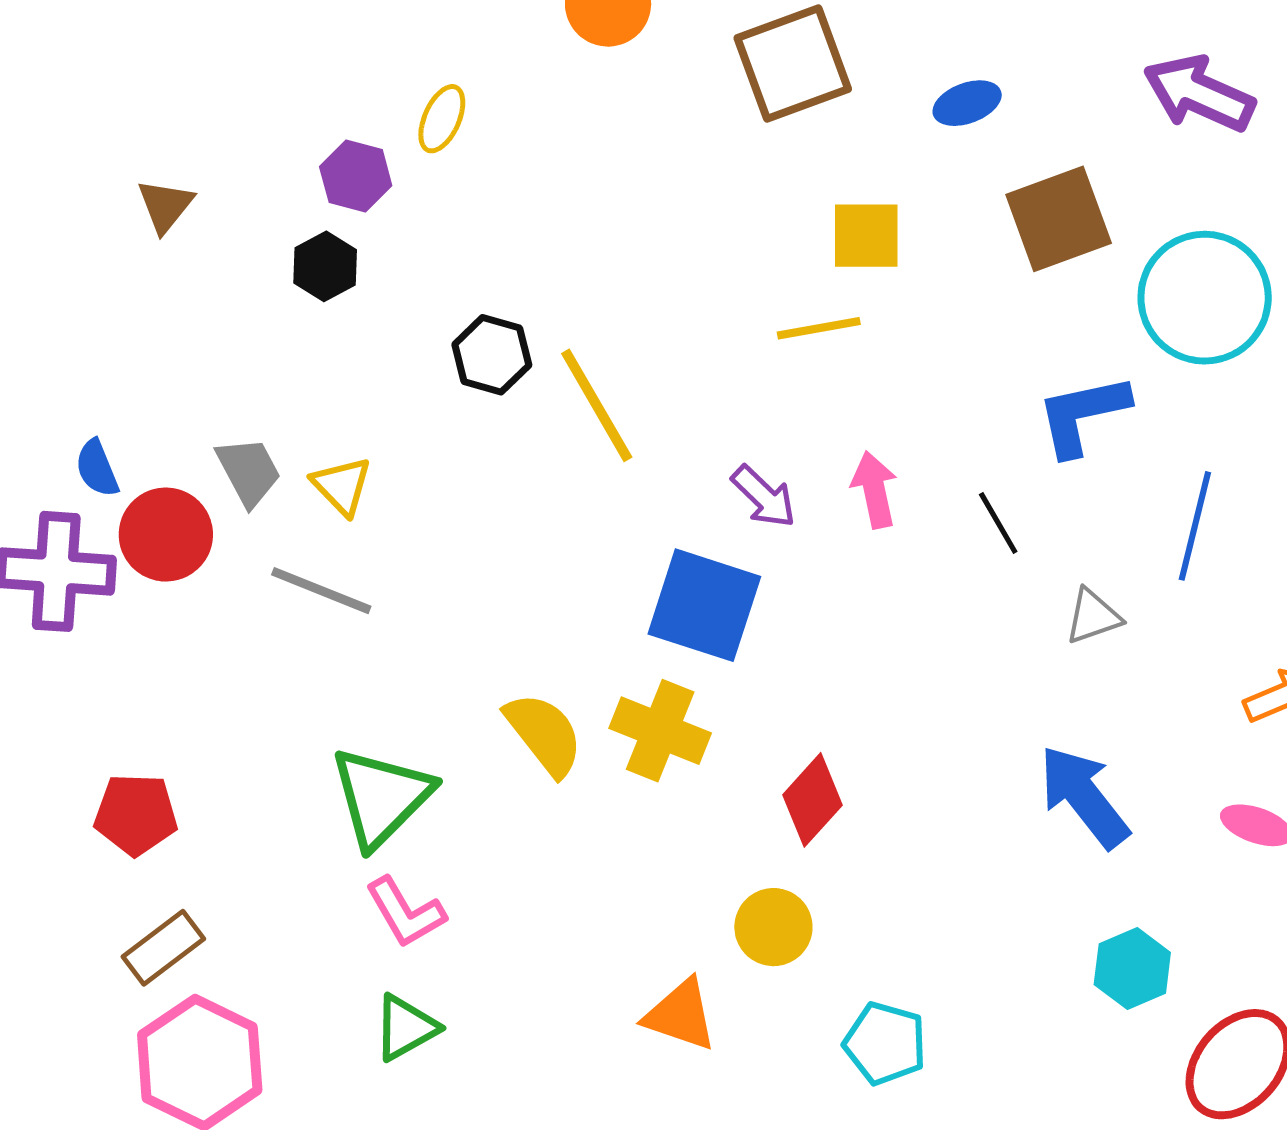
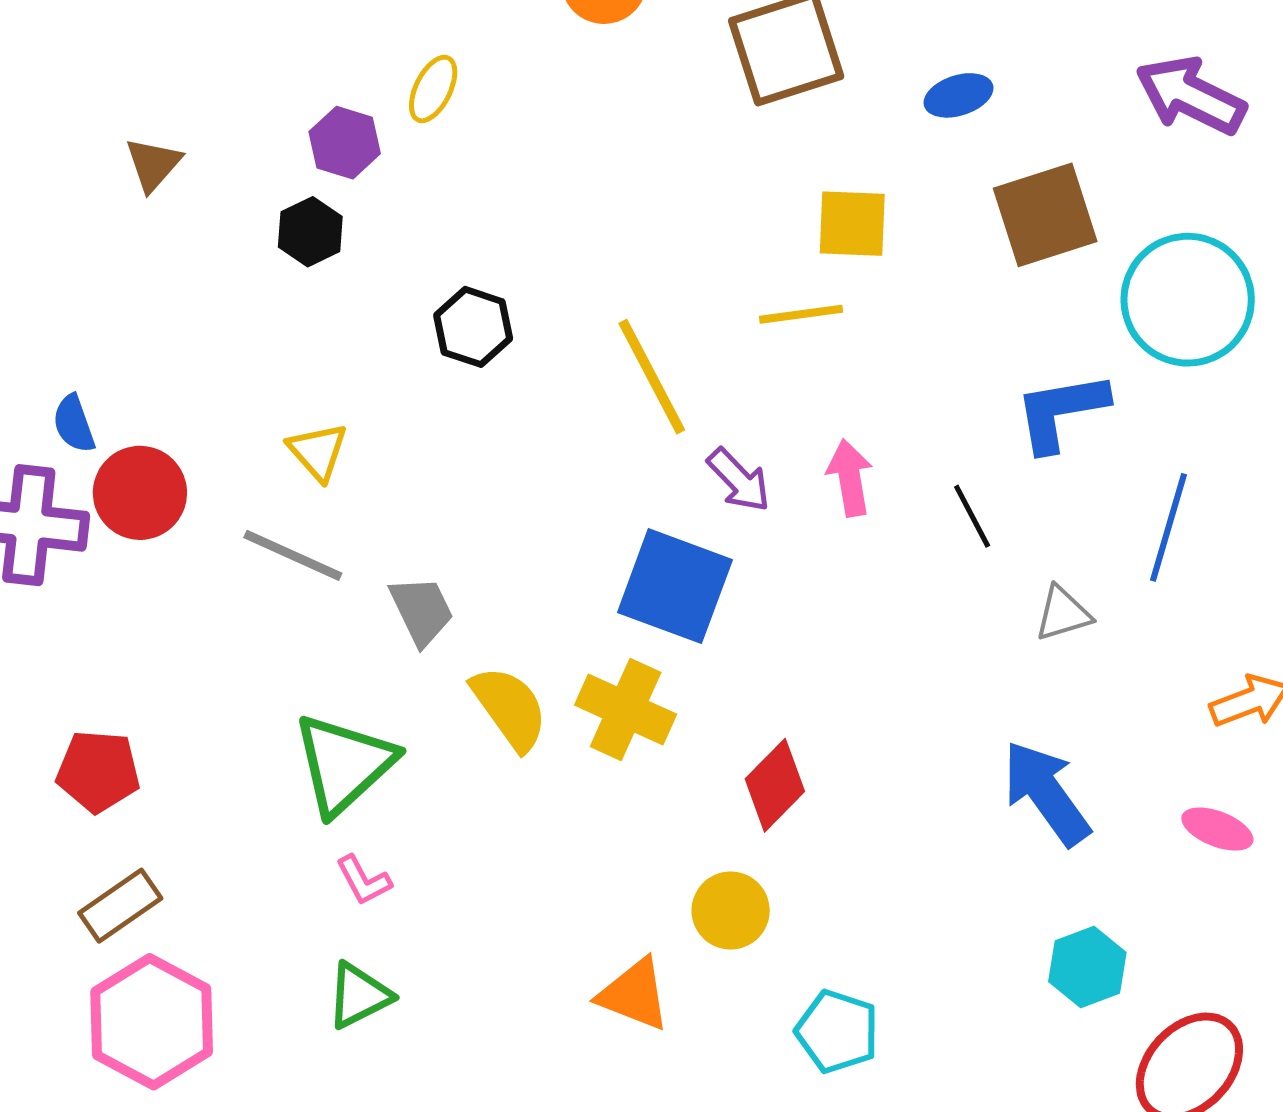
yellow line: (597, 405) -> (652, 377), moved
gray trapezoid: (249, 471) -> (422, 611), moved
pink L-shape: (405, 912) -> (364, 880), size x0.7

